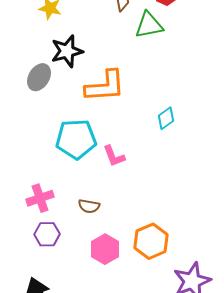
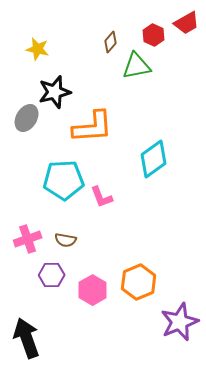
cyan diamond: (166, 118) -> (154, 159), size x1.6
brown semicircle: (89, 206) -> (66, 240), moved
purple hexagon: (47, 234) -> (52, 275), moved

